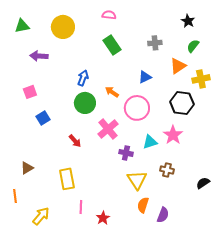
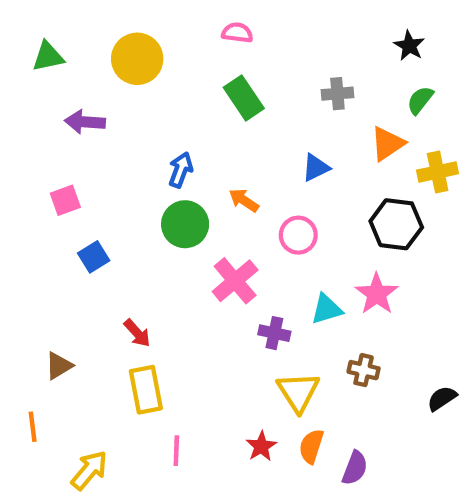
pink circle: (137, 108) -> (298, 235), size x0.7
red arrow: (75, 141) -> (137, 333), moved
red star: (103, 218) -> (261, 446), moved

